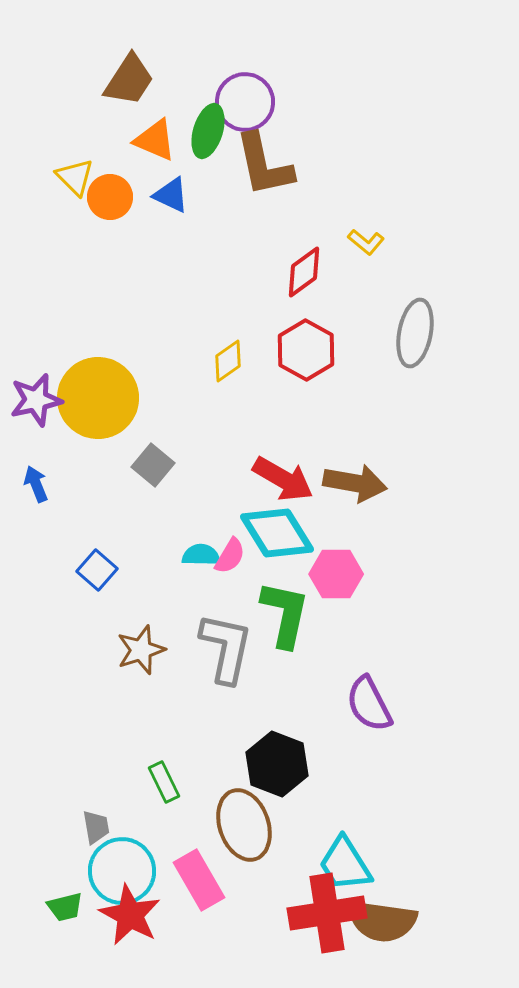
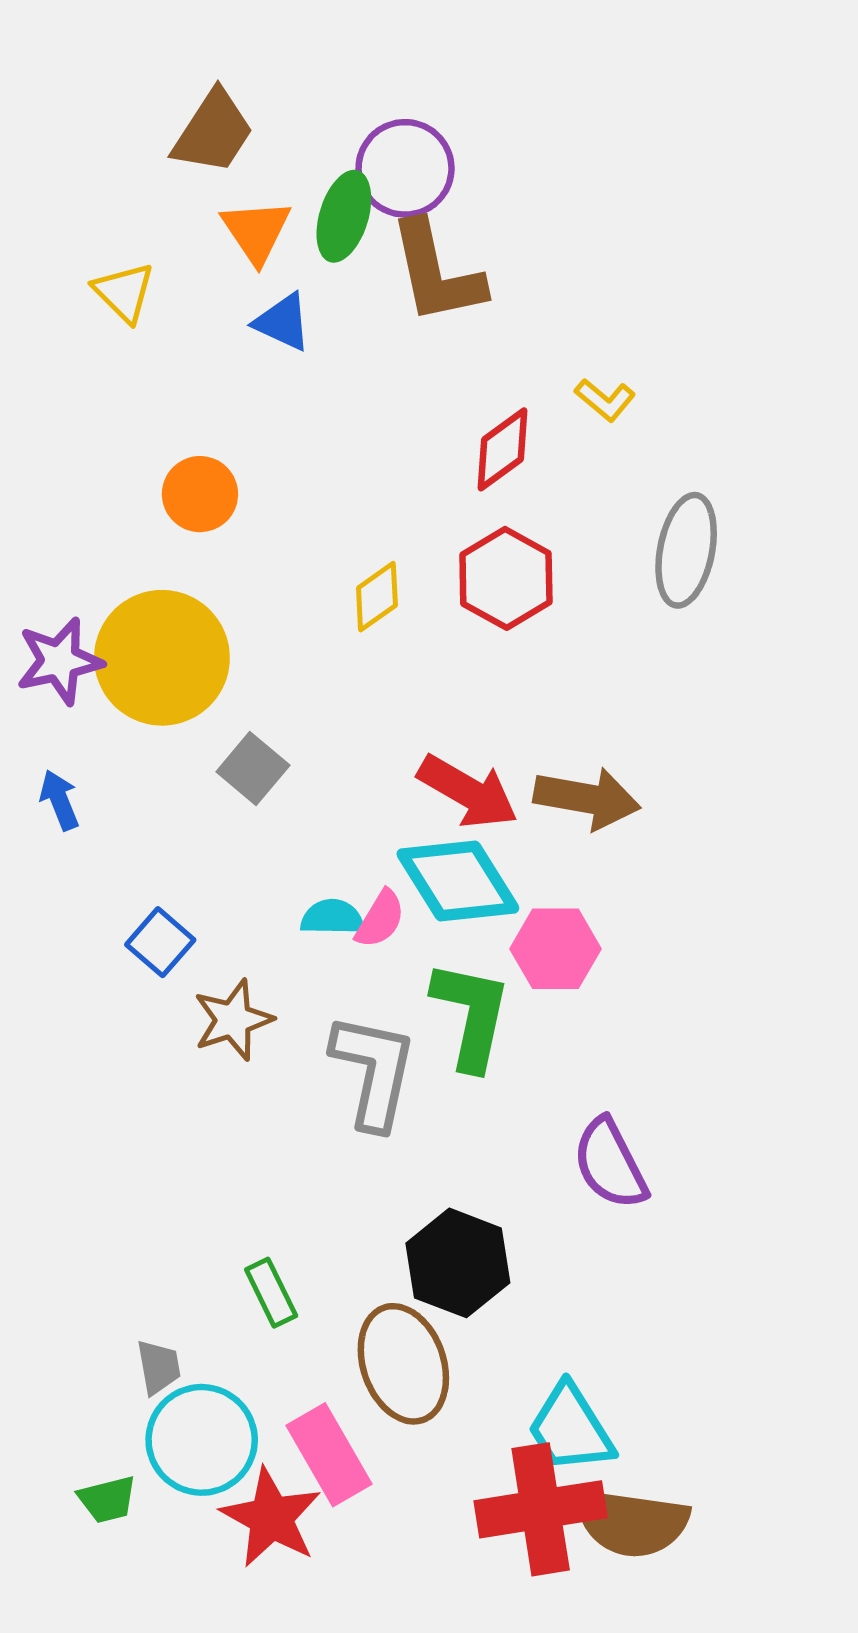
orange triangle: (155, 140) -> (256, 231), turned 33
orange circle: (110, 197) -> (200, 494), moved
brown star: (141, 650) -> (233, 1020), moved
red star: (130, 915) -> (271, 1518), moved

